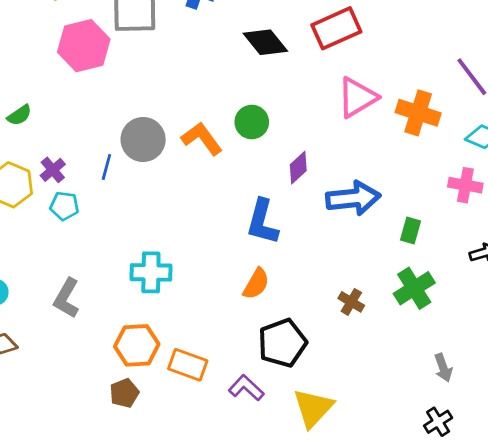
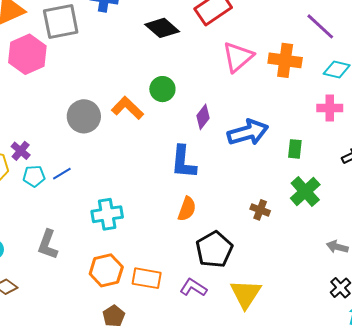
blue line: (106, 167) -> (62, 174), moved, turned 54
gray arrow: (443, 368) -> (337, 247), turned 135
brown pentagon: (124, 393) -> (114, 316), moved

